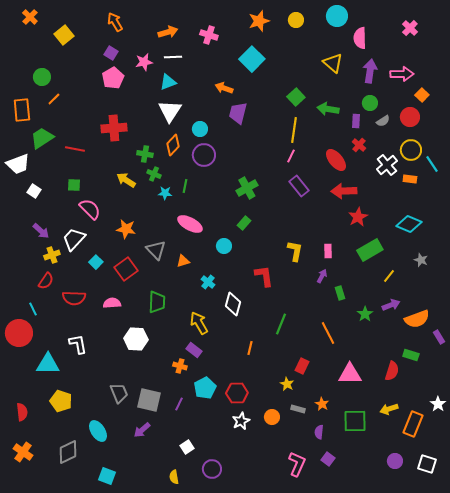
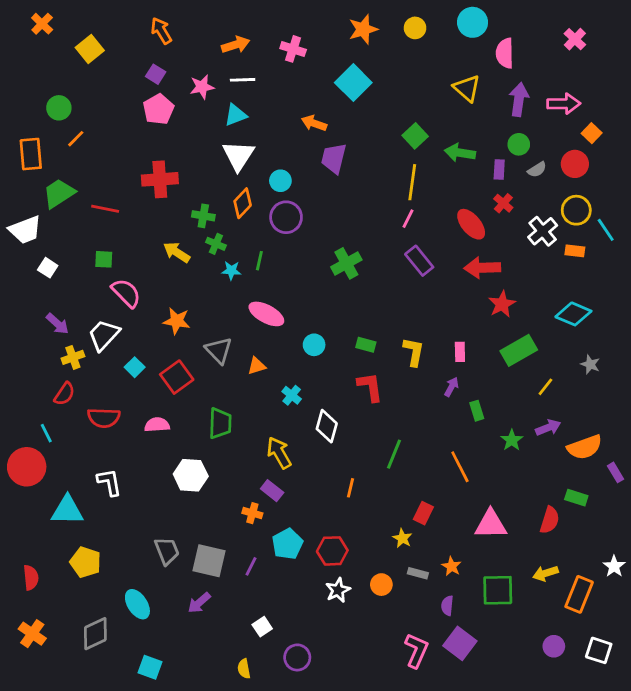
green rectangle: (244, 223) -> (366, 345), moved, turned 64
purple square: (328, 459) -> (460, 643), size x1.6

